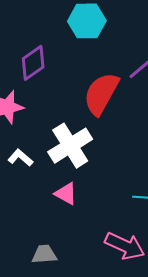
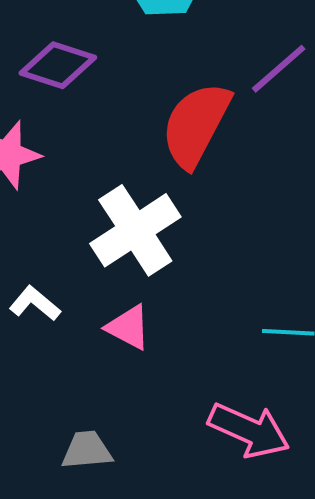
purple diamond: (33, 63) -> (58, 65), turned 54
white L-shape: (20, 158) -> (35, 303), moved

